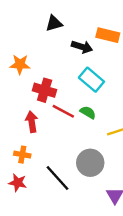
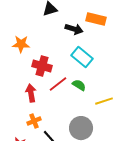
red line: (63, 111) -> (58, 84), turned -66
orange cross: (22, 155) -> (34, 121), moved, turned -32

